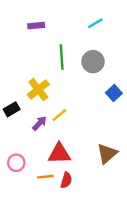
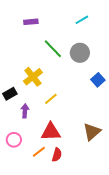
green line: (62, 57) -> (53, 49), turned -40
purple arrow: (40, 123) -> (25, 111), moved, turned -40
orange line: (45, 177) -> (39, 152), turned -32

